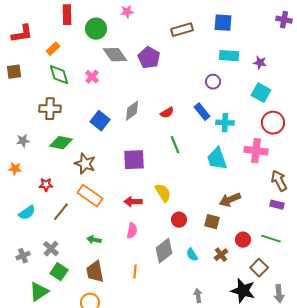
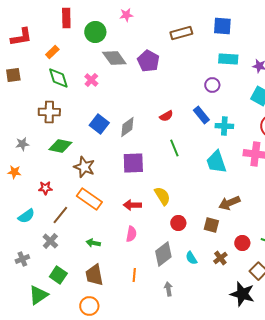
gray diamond: (132, 111) -> (127, 127), moved
gray cross: (51, 249) -> (50, 241), moved
gray arrow: (198, 296) -> (168, 289), moved

